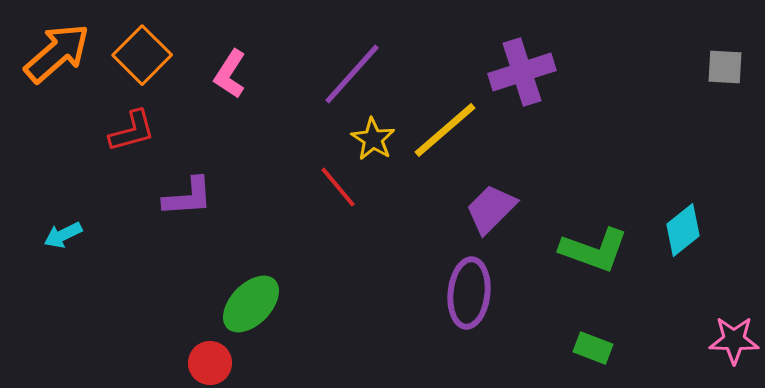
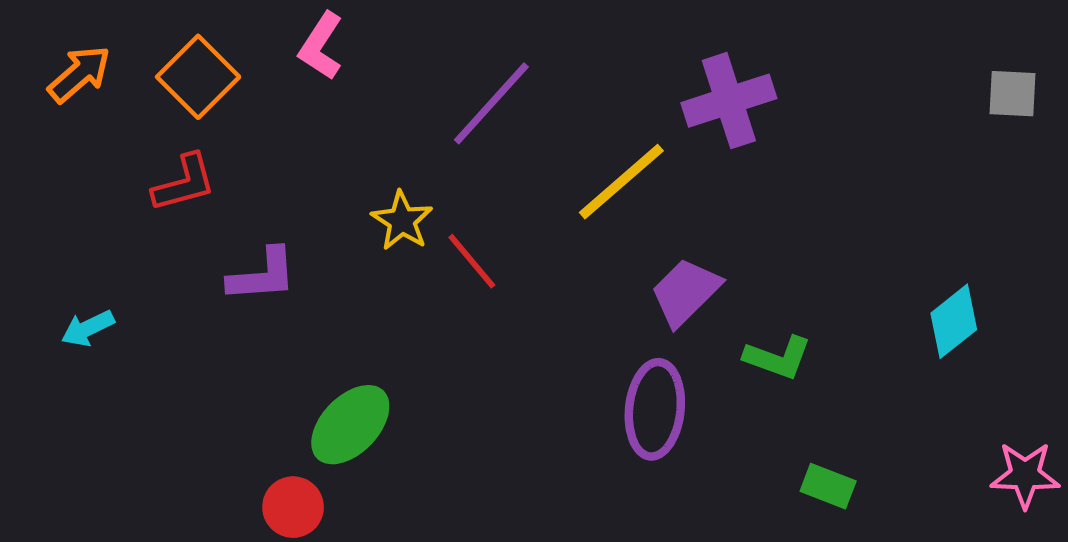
orange arrow: (57, 53) -> (79, 74), size x0.7
pink L-shape: (230, 74) -> (321, 46), moved
yellow star: (373, 139) -> (402, 221), moved
green L-shape: (594, 250) -> (778, 358), moved, size x0.7

